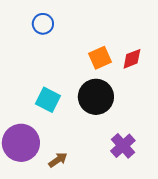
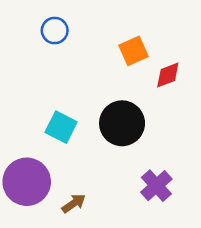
orange square: (100, 58) -> (133, 51), moved

